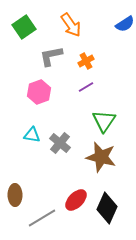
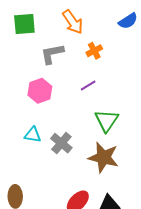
green square: (24, 27) -> (24, 24), turned 30
orange cross: (86, 61) -> (94, 51), moved

